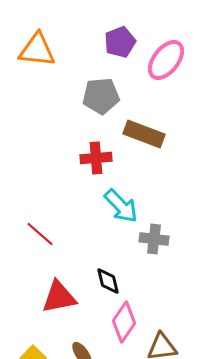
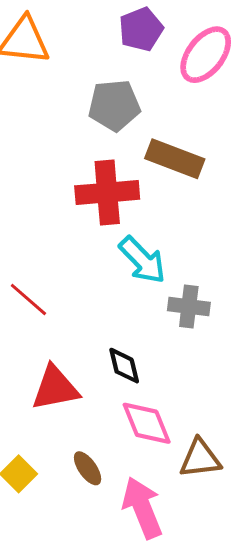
red cross: (96, 158) -> (107, 193), size x1.4
pink diamond: (124, 322) -> (147, 423), turned -57

